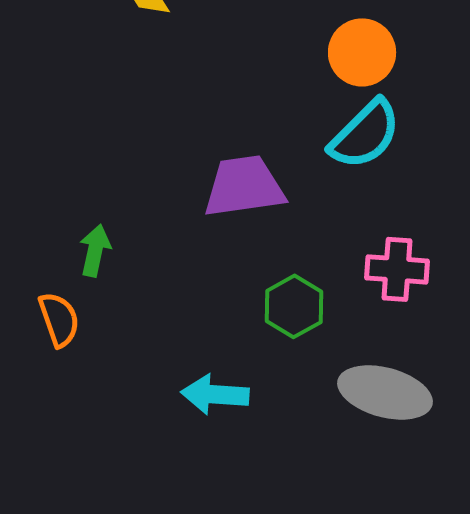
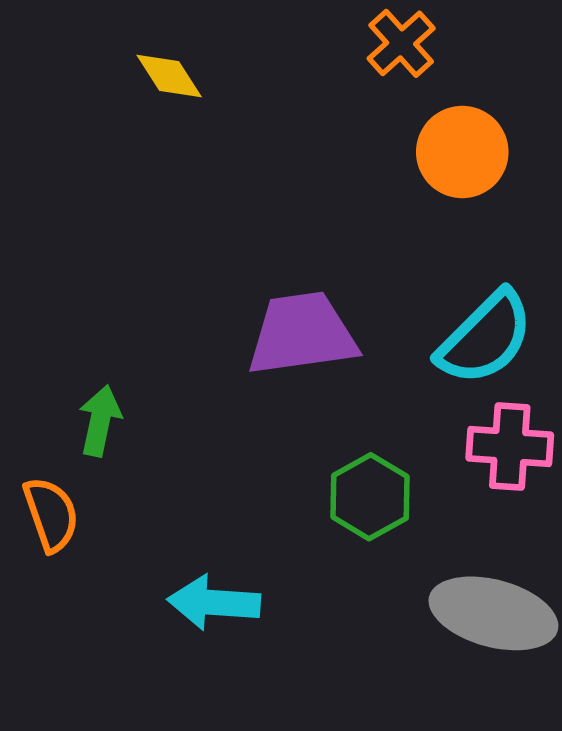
cyan semicircle: (365, 134) -> (485, 338), moved
cyan arrow: (215, 394) -> (214, 603), moved

